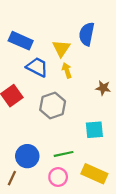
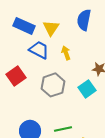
yellow triangle: (61, 48) -> (51, 28), moved
cyan square: (94, 130) -> (87, 89), moved, turned -30

